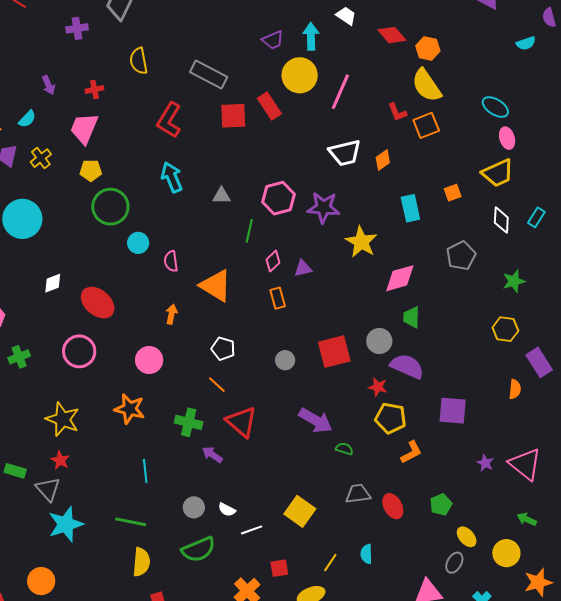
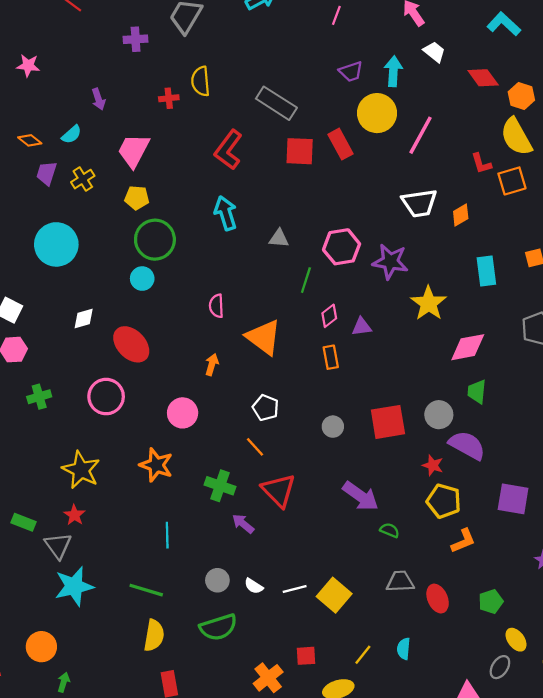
red cross: (94, 90) -> (169, 98), moved
cyan circle: (138, 243) -> (142, 279), moved
white line: (252, 530) -> (295, 589), moved

